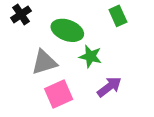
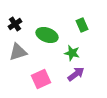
green star: (90, 56) -> (72, 53), moved
gray triangle: (44, 62) -> (18, 52), moved

